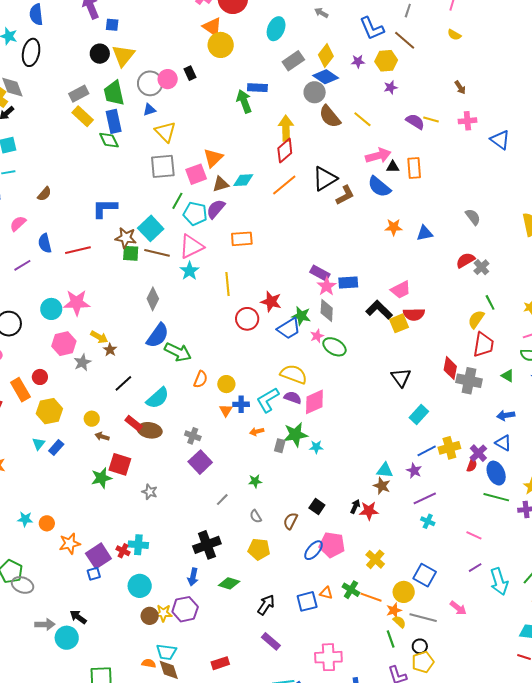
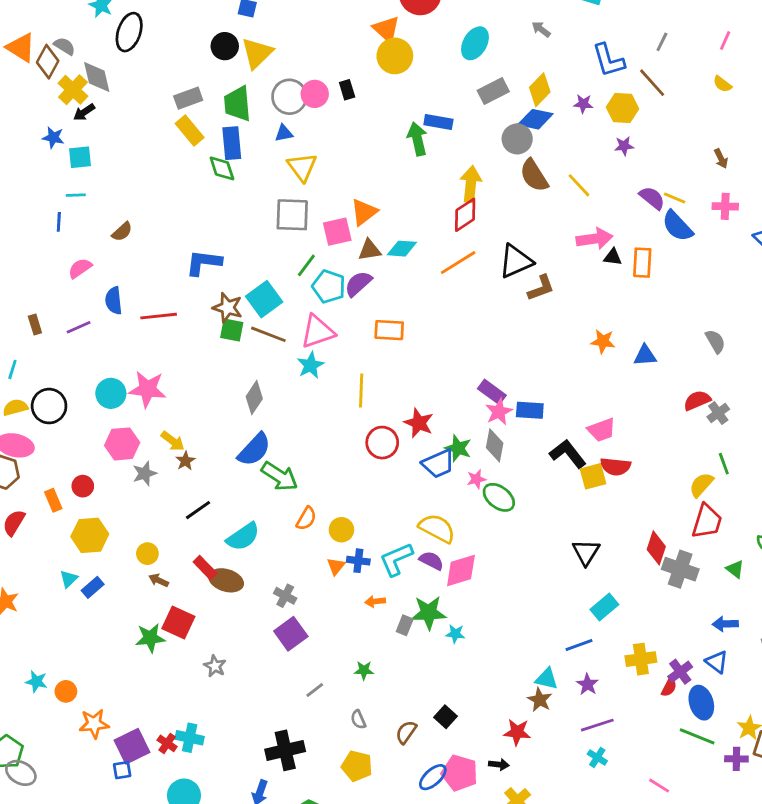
blue diamond: (326, 77) -> (535, 119), turned -30
blue semicircle: (379, 187) -> (677, 226), moved
orange rectangle: (20, 390) -> (53, 500), size x0.7
blue line: (427, 451) -> (579, 645), moved
black arrow: (355, 506) -> (499, 764), moved, turned 64

